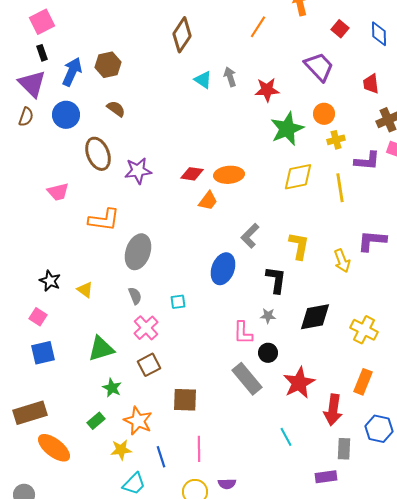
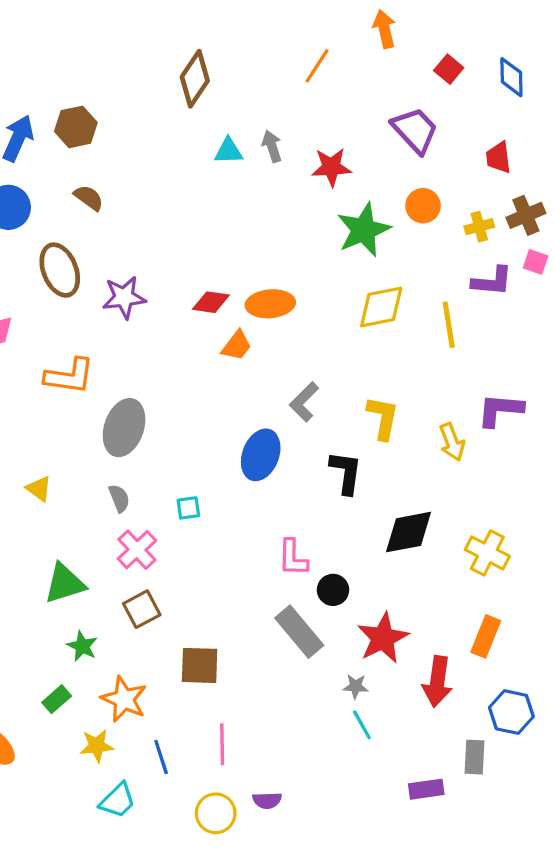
cyan triangle: (203, 80) -> (229, 151), turned -36
yellow cross: (336, 140) -> (479, 227), moved
gray star: (268, 316) -> (356, 686), moved
gray rectangle: (344, 449) -> (474, 757), moved

